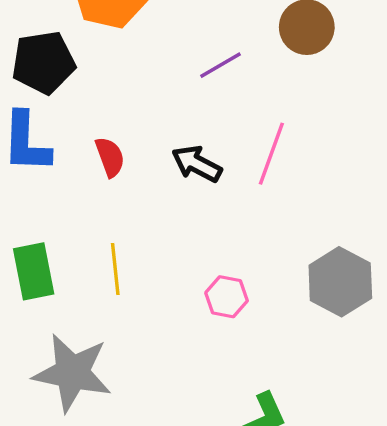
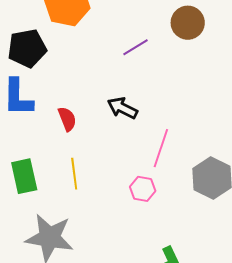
pink line: (271, 154) -> (161, 148), moved
red semicircle: (110, 157) -> (67, 119), moved

